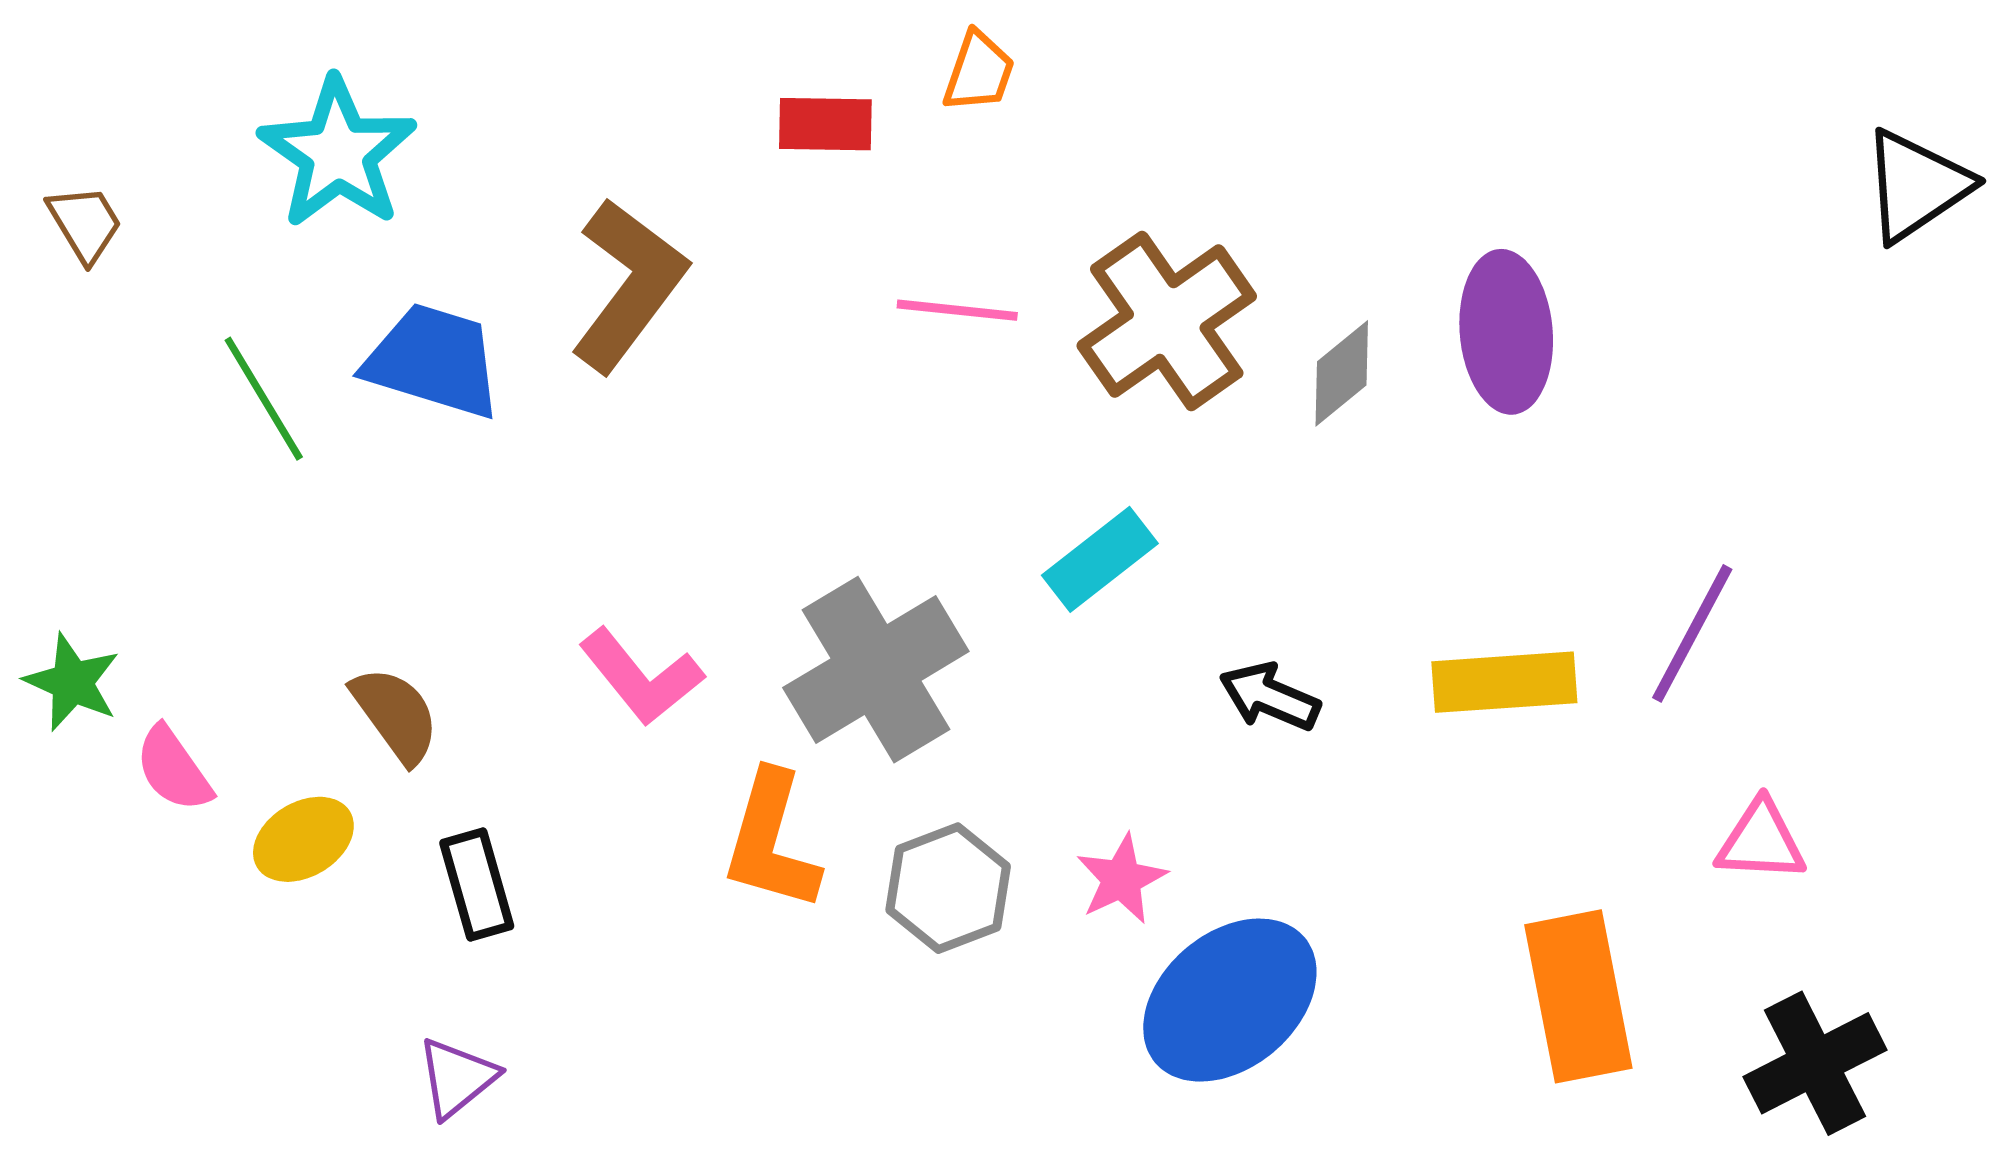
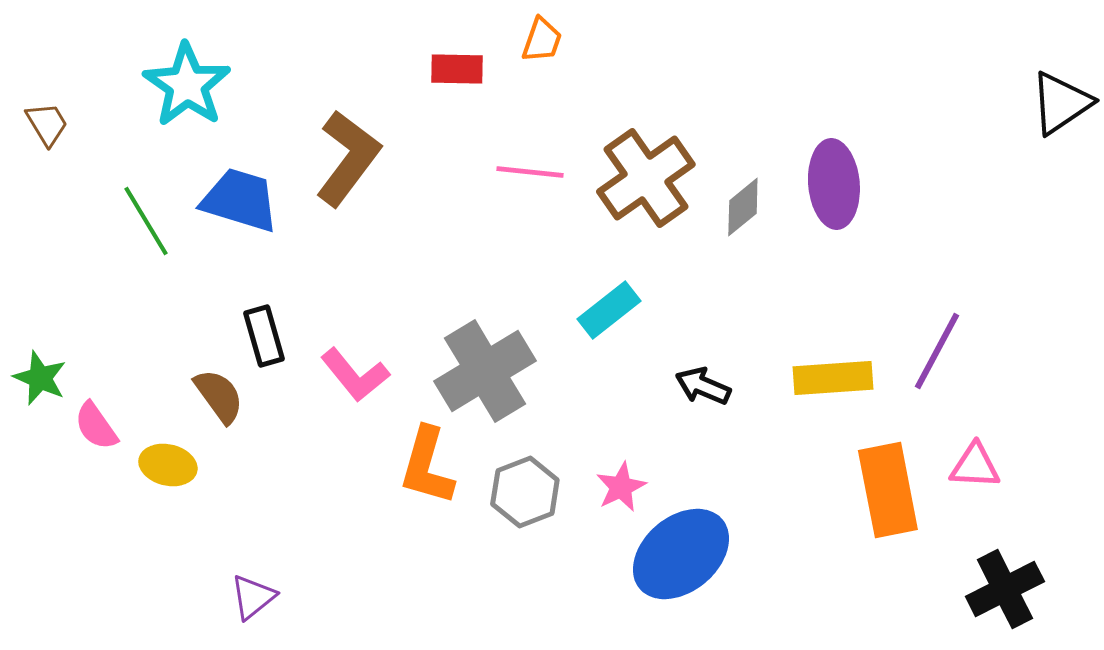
yellow ellipse: (303, 839) -> (168, 465), turned 44
black rectangle: (477, 884) -> (264, 336), moved
orange rectangle: (1578, 996) -> (888, 490), moved

